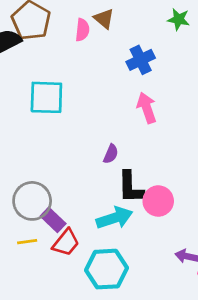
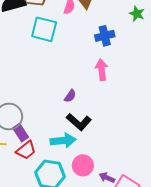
cyan square: (46, 97) -> (44, 29), moved
black L-shape: (131, 187) -> (79, 122), turned -60
pink circle: (158, 201) -> (83, 165), moved

